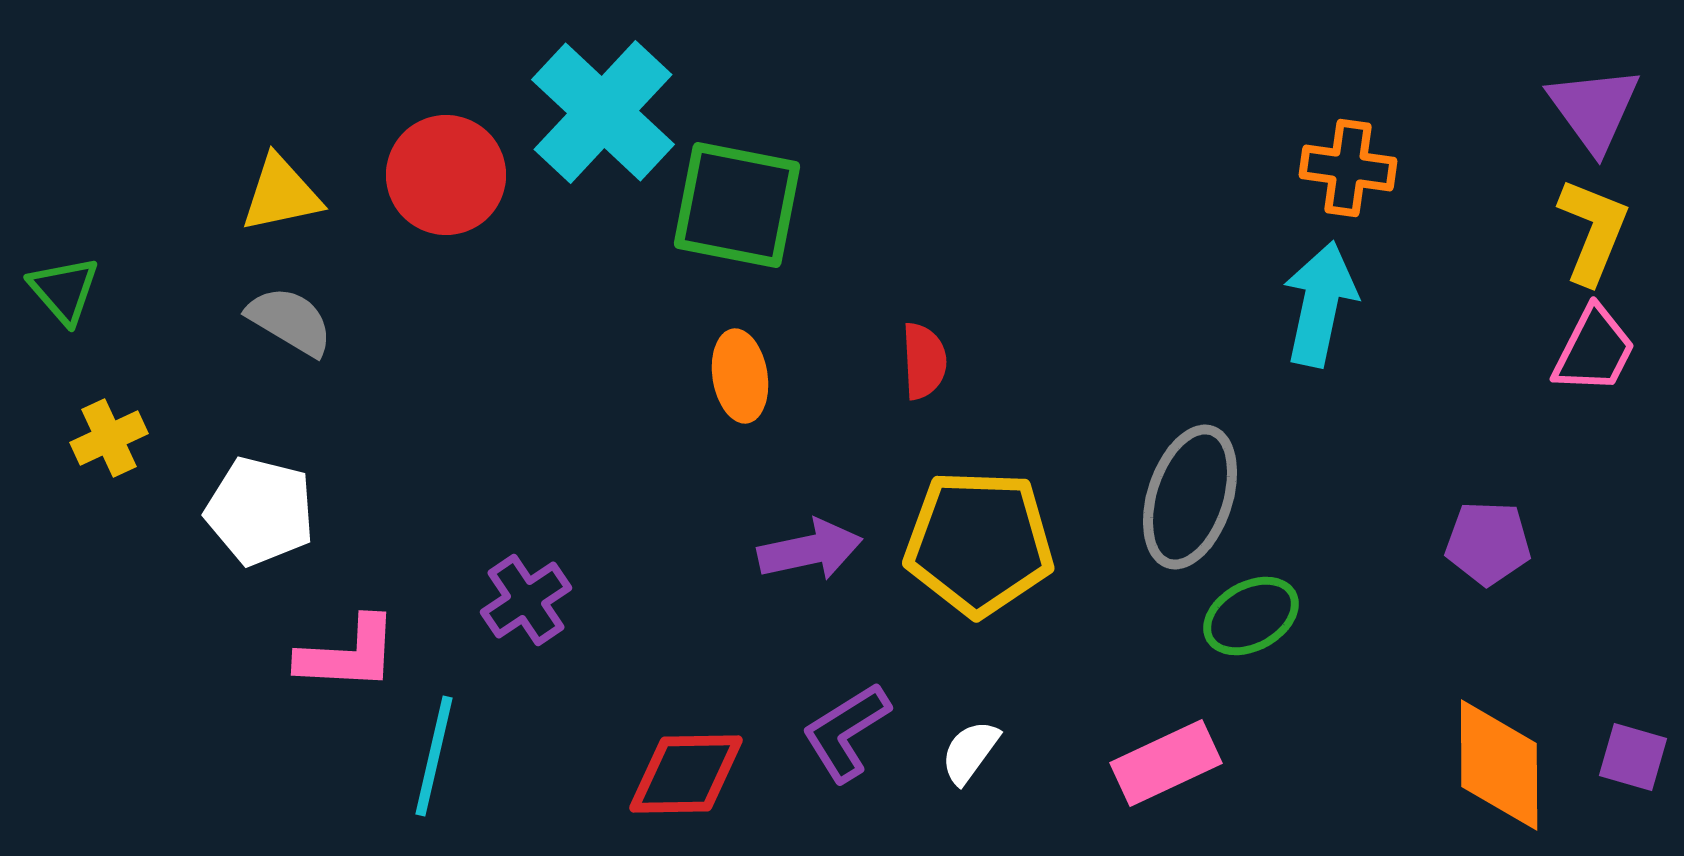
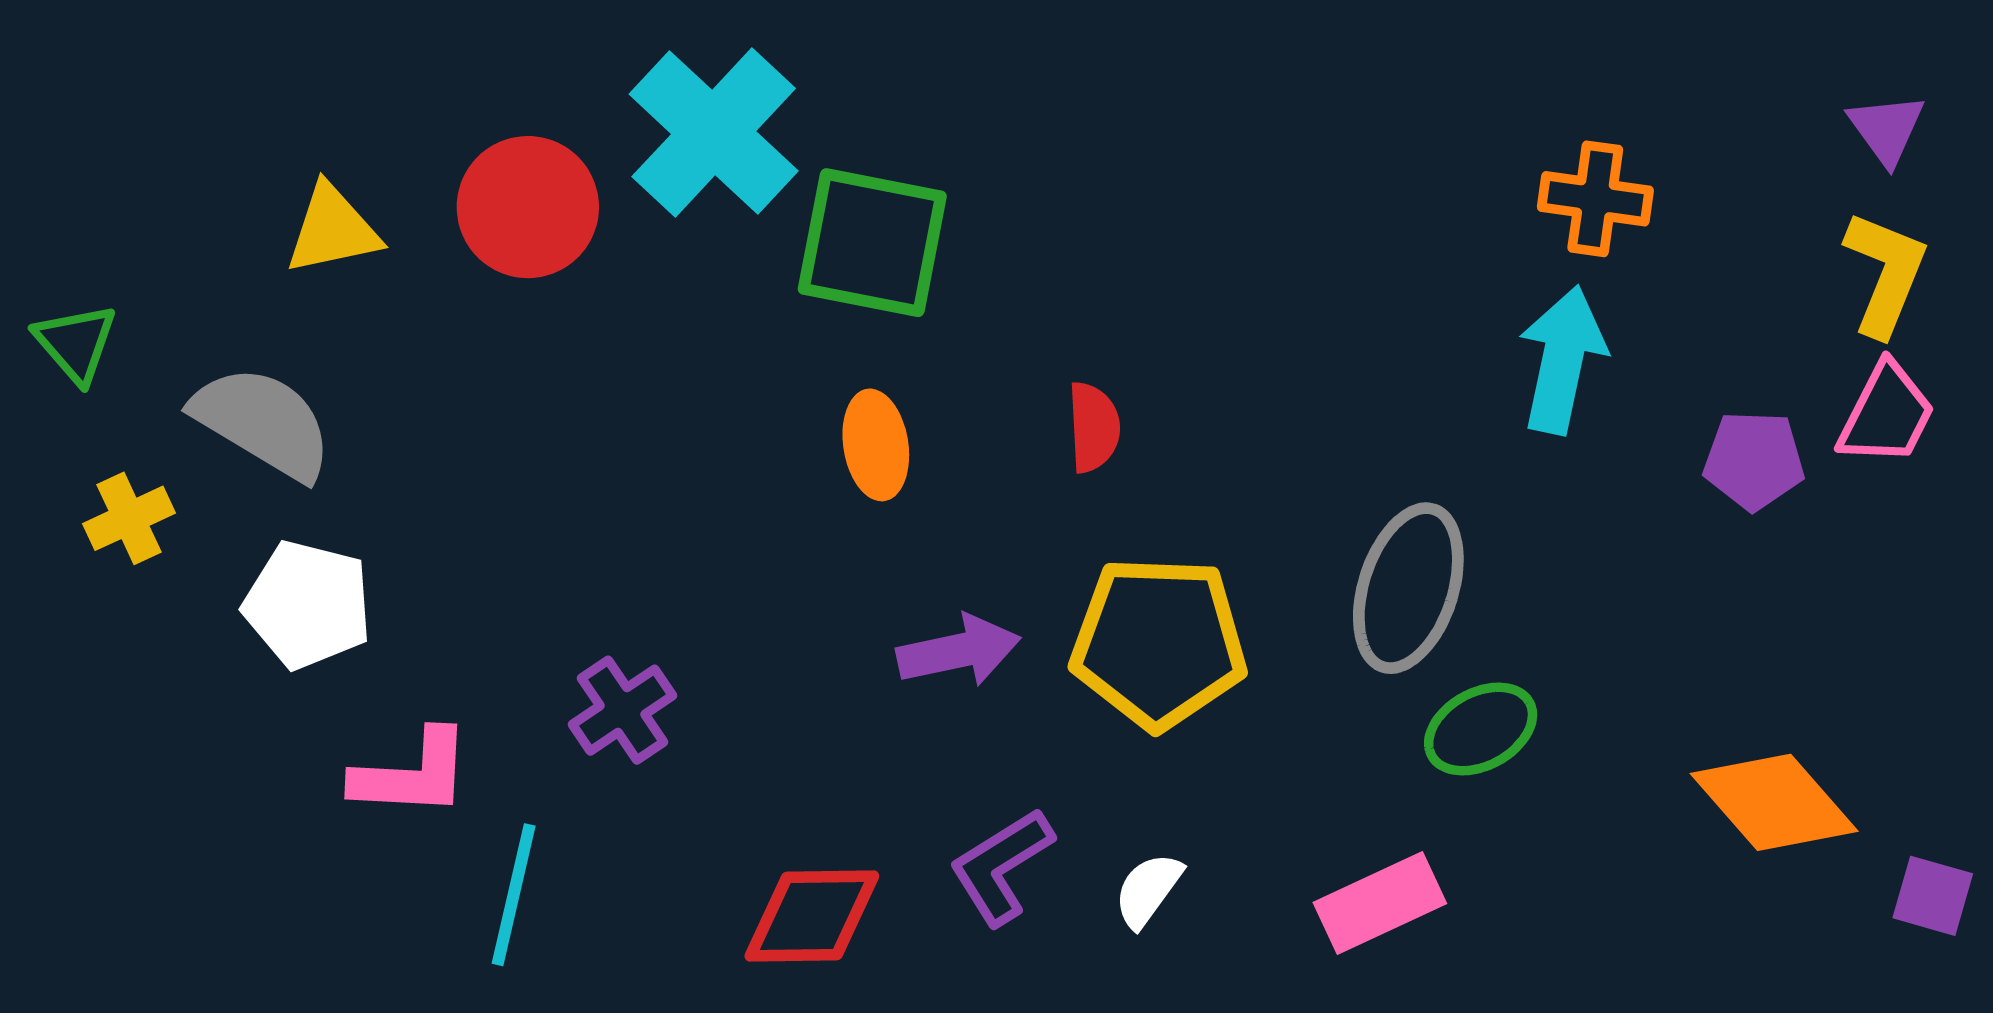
purple triangle: (1594, 109) -> (1886, 129), size x0.7
gray semicircle: (290, 321) -> (263, 422), moved, size x1.4
purple pentagon: (1488, 543) -> (1754, 460), moved
orange diamond: (1499, 765) -> (1774, 802), moved, turned -41

